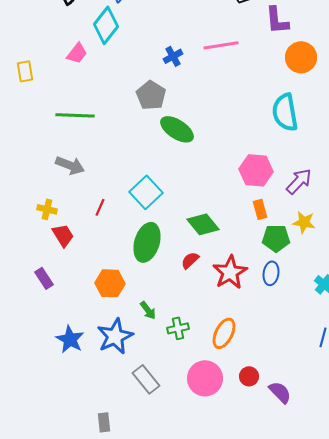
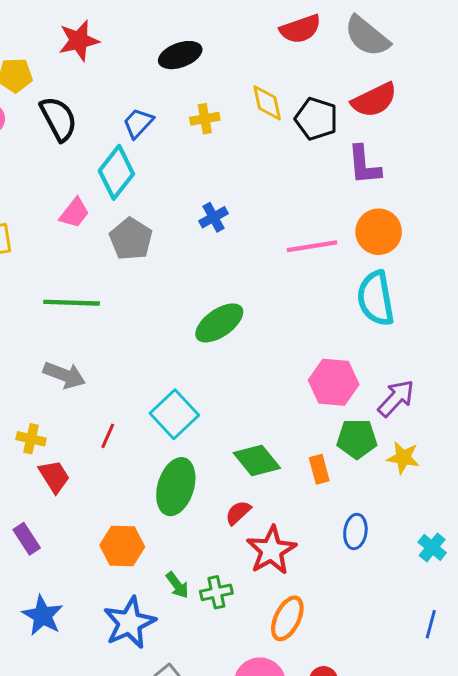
pink line: (221, 45) -> (312, 246), moved
orange circle: (301, 57) -> (379, 232), moved
gray pentagon: (151, 95) -> (131, 239), moved
green ellipse: (177, 129) -> (219, 323), turned -68
orange rectangle: (260, 209) -> (319, 469), moved
green pentagon: (276, 238) -> (357, 439), moved
red star: (230, 272) -> (271, 550), moved
green cross: (178, 328) -> (216, 592), moved
blue star: (70, 339) -> (43, 615), moved

